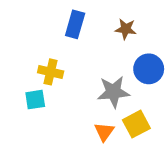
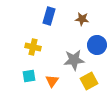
cyan square: (35, 100) -> (29, 76), moved
orange triangle: (104, 132) -> (52, 81), moved

